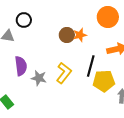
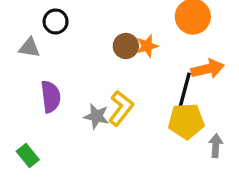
black line: (91, 66) -> (185, 90), moved
gray star: (39, 78) -> (96, 116), moved

